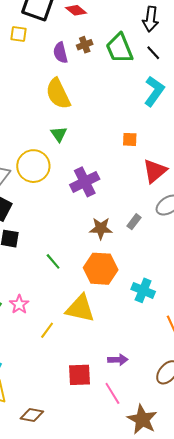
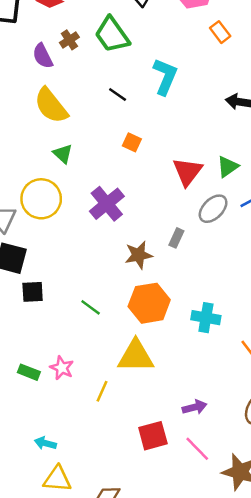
black line: (153, 53) -> (118, 95), moved
orange square: (130, 139) -> (132, 142), moved, turned 35

